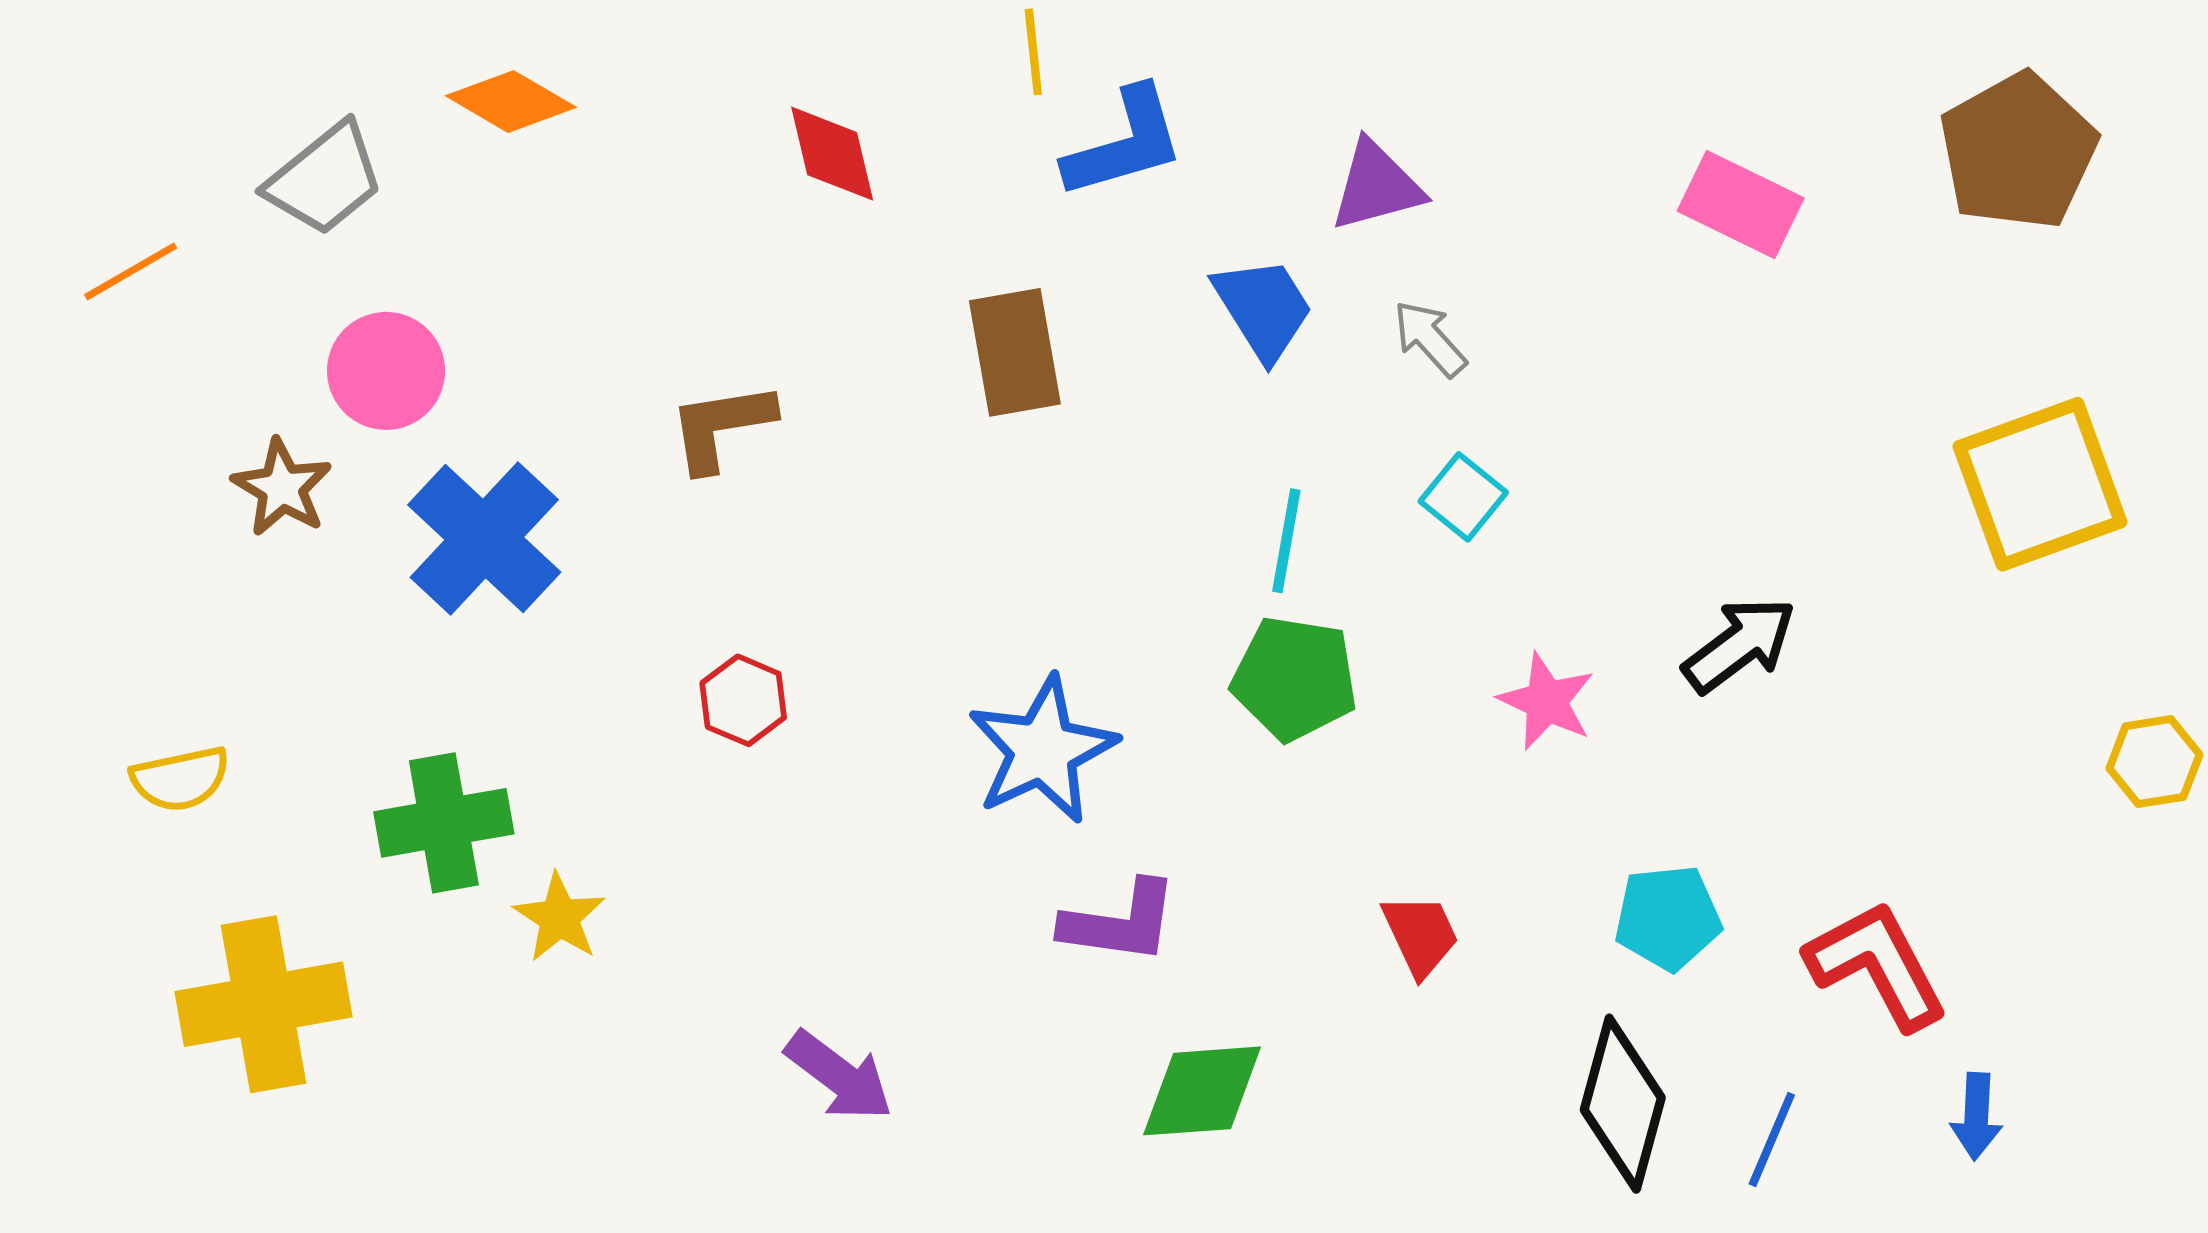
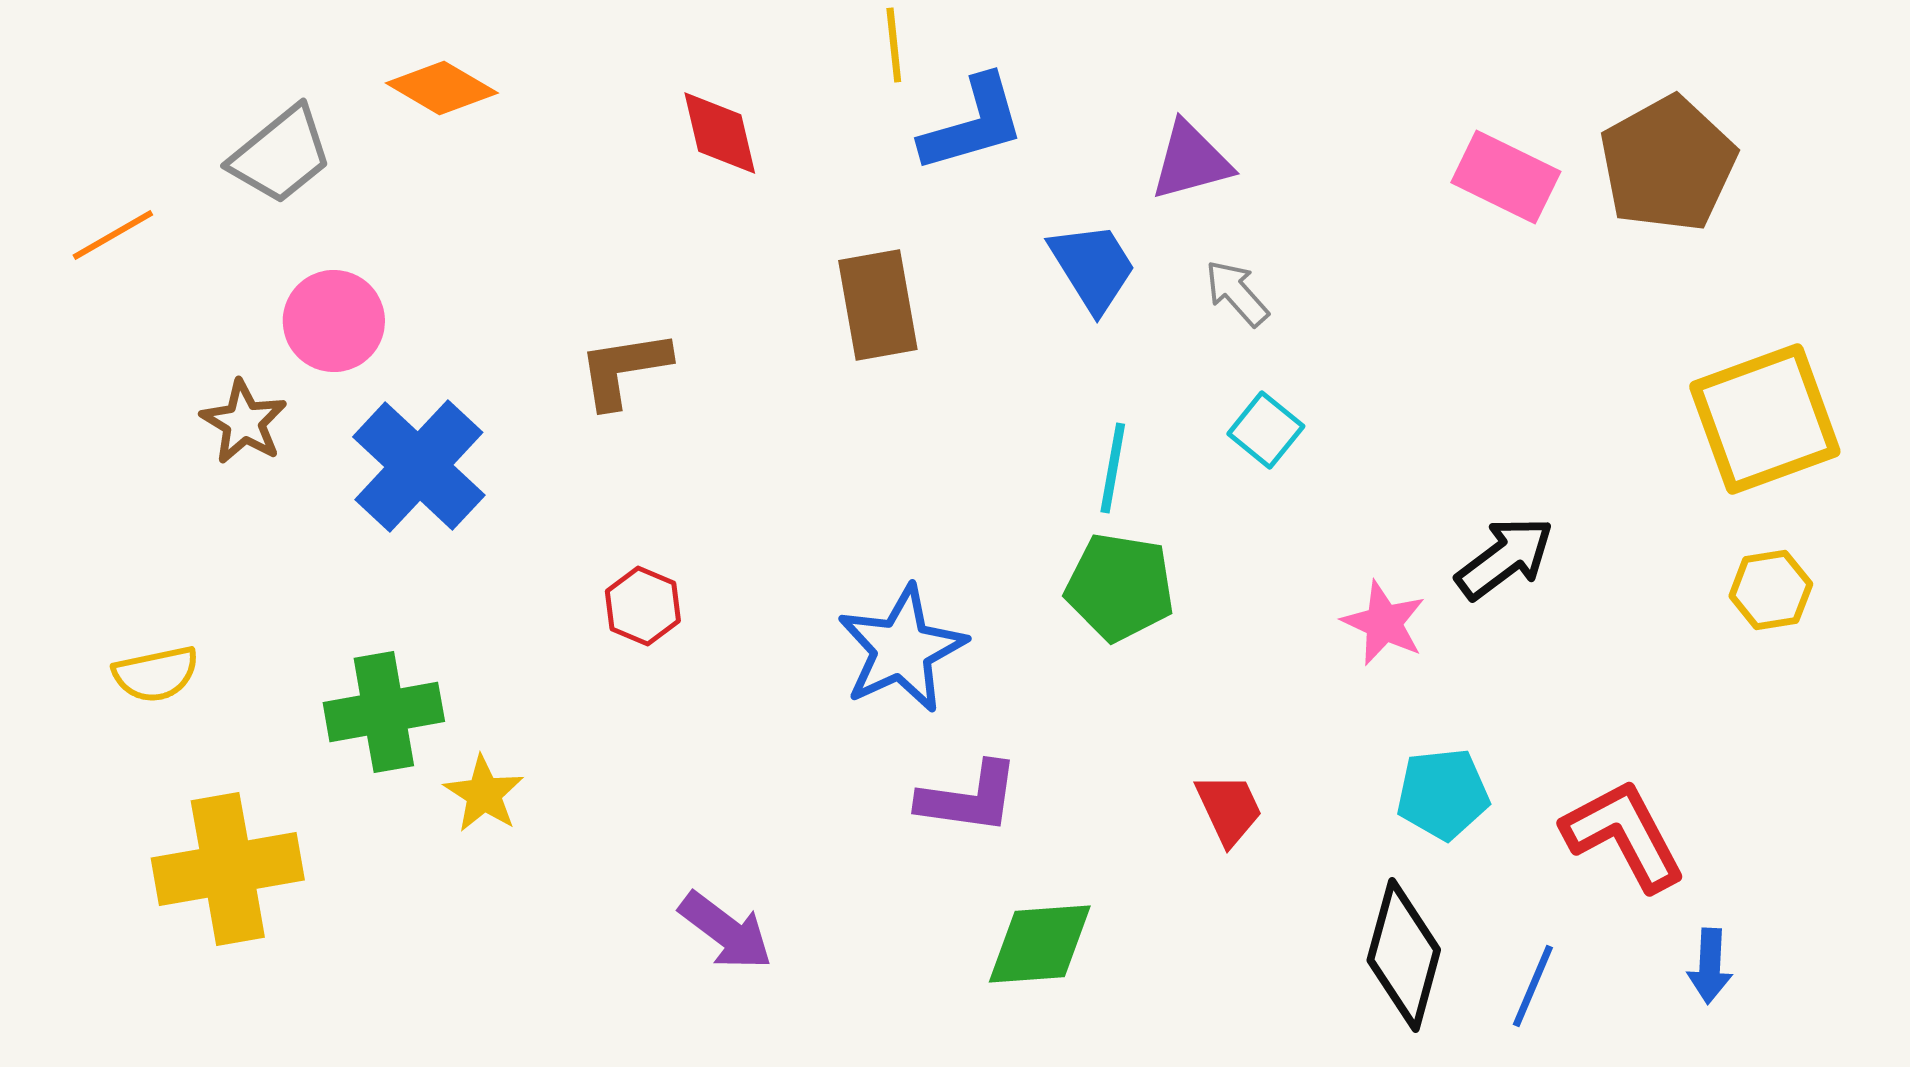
brown pentagon: (2018, 151) -> (1668, 164), moved
pink star: (1546, 701) -> (1384, 623), moved
yellow hexagon: (2154, 762) -> (1771, 590), moved

